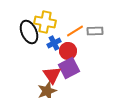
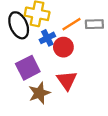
purple square: (69, 68) -> (28, 68), moved
red triangle: (52, 75) -> (67, 80), moved

